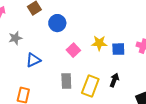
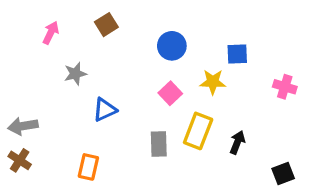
blue circle: (57, 23) -> (172, 46), moved
blue square: (118, 49) -> (237, 54), moved
yellow rectangle: (90, 86) -> (198, 131), moved

